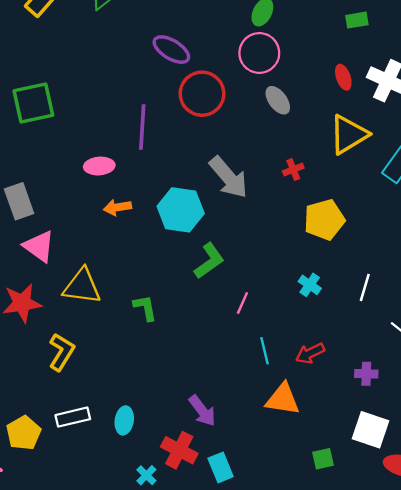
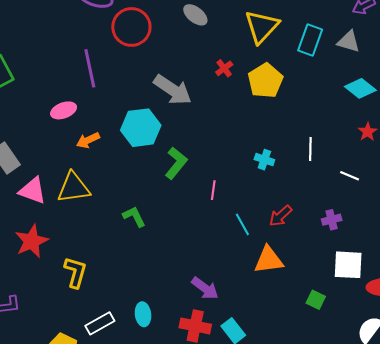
yellow pentagon: (324, 220) -> (265, 81), moved
yellow triangle: (82, 286) -> (74, 188), moved
green square: (323, 459) -> (316, 300), turned -36

